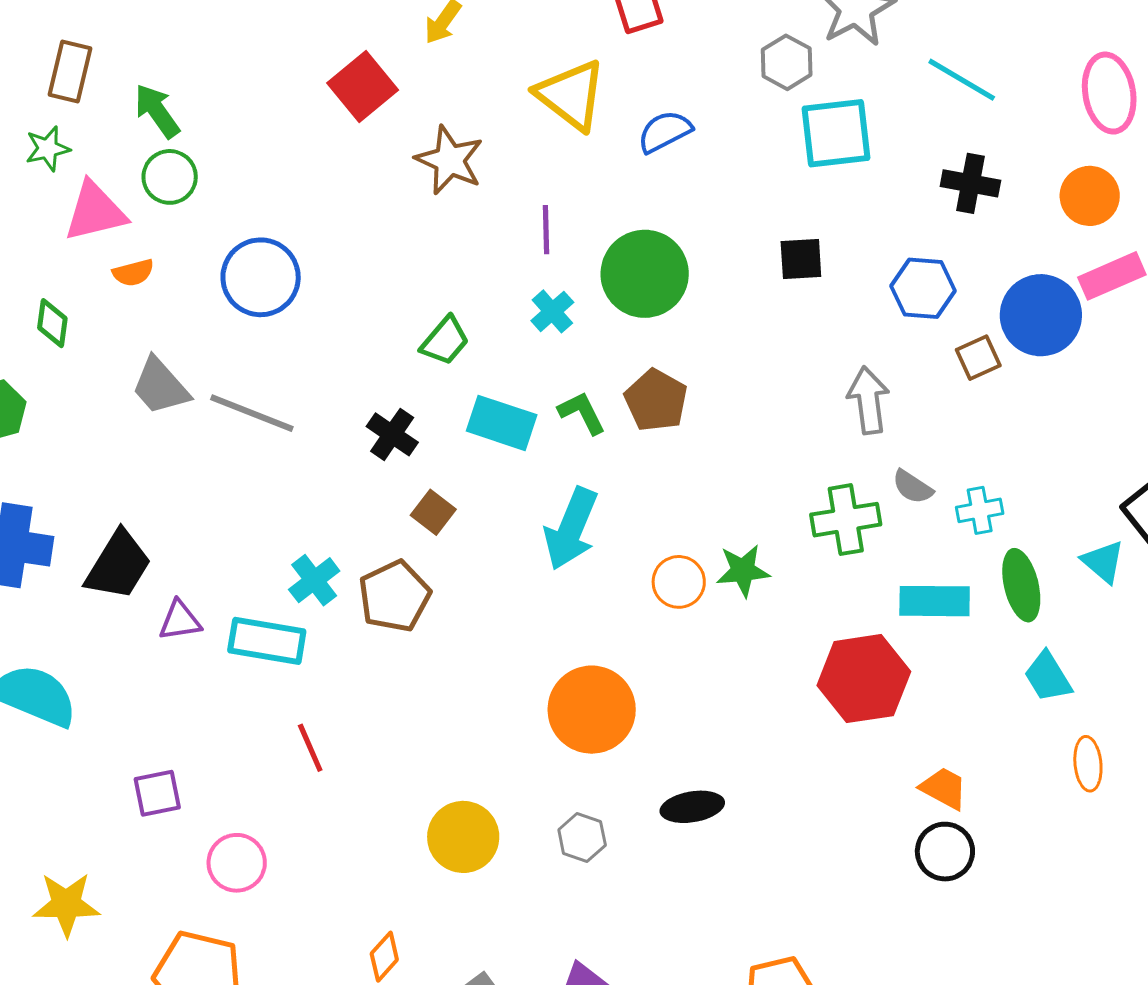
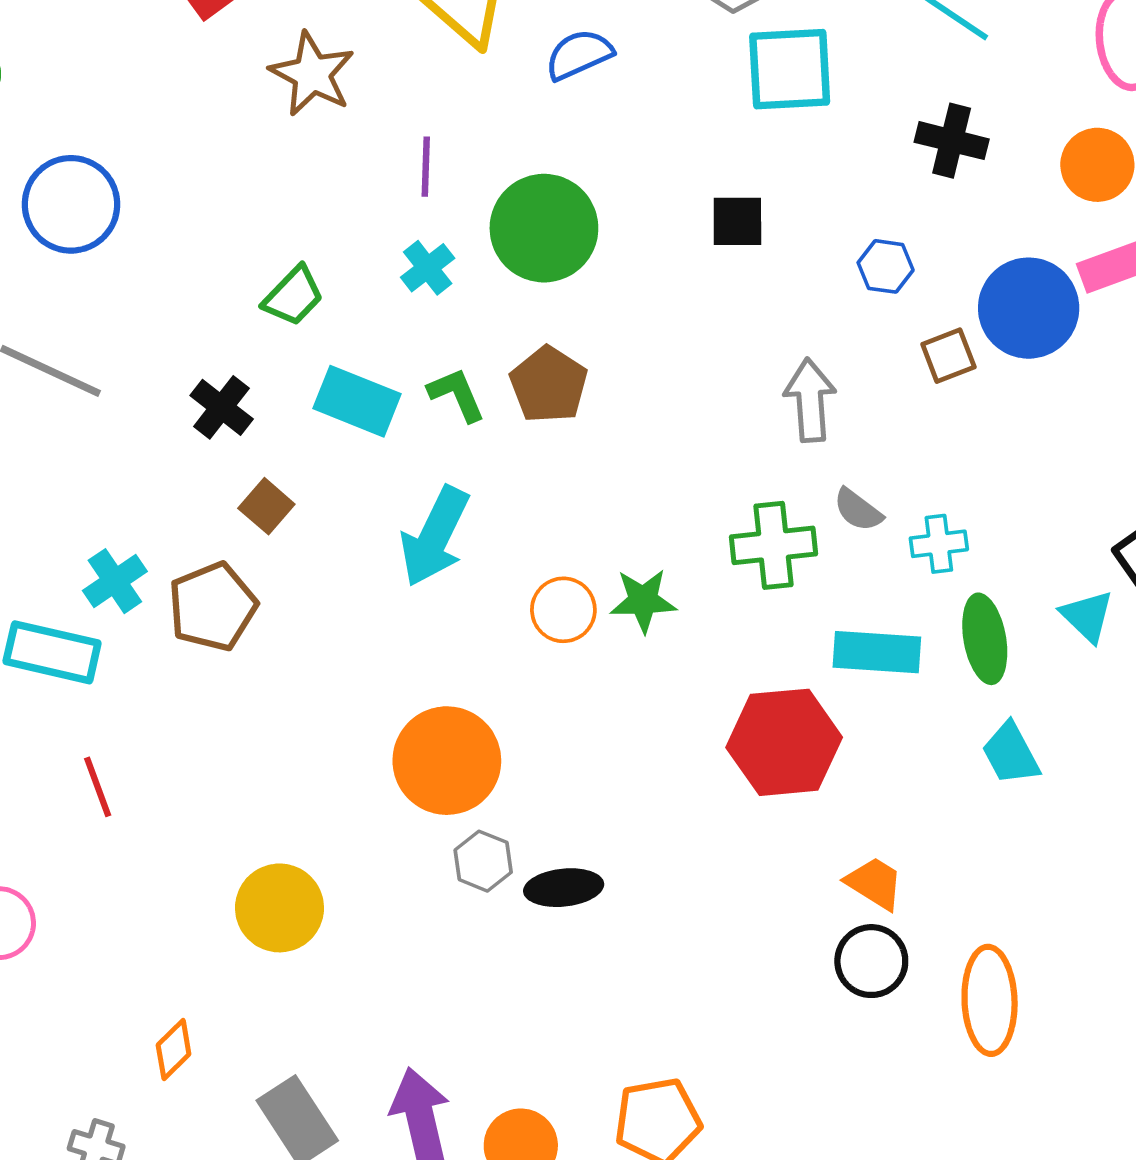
blue hexagon: (923, 288) -> (886, 266), size x0.7
orange ellipse: (1088, 764) -> (990, 1000), moved, size x1.6
gray hexagon: (582, 837) -> (483, 861), moved

